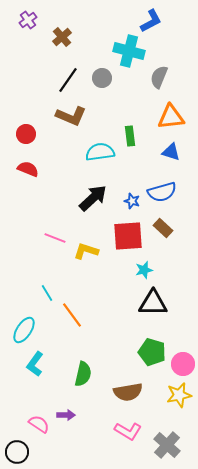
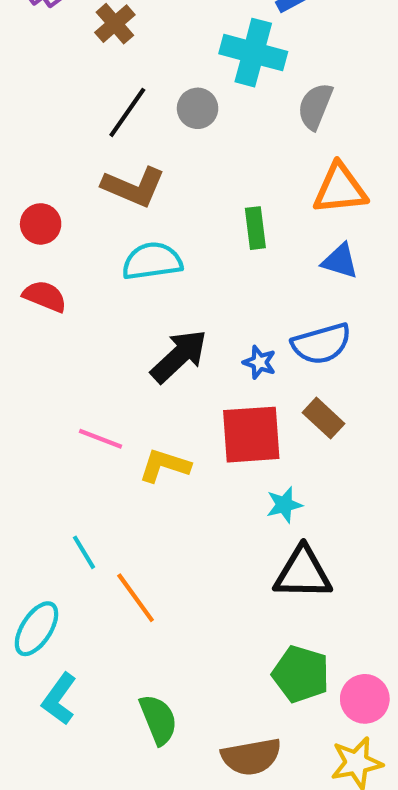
cyan semicircle: (100, 152) -> (152, 261), moved
green semicircle: (83, 374) -> (158, 720), turned -35

